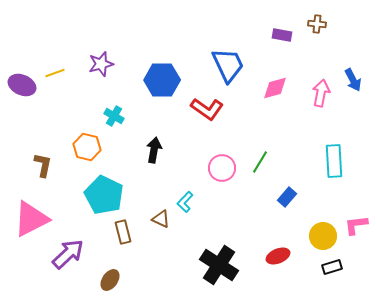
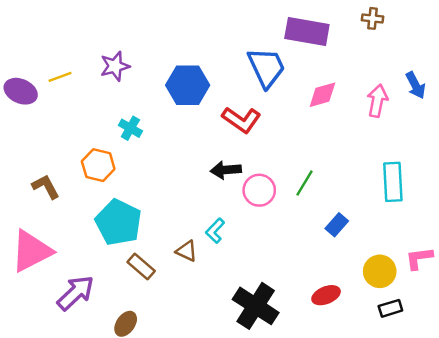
purple rectangle: (282, 35) -> (307, 32), moved, size x1.8
black arrow: (154, 150) -> (226, 170), moved, turned -105
brown L-shape: (43, 165) -> (46, 187), turned -40
brown rectangle: (123, 232) -> (141, 267), turned -35

